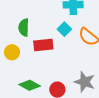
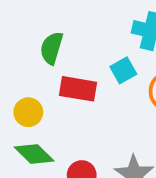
yellow circle: (12, 52) -> (28, 112), moved

